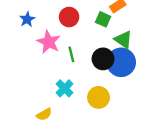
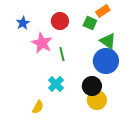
black circle: (103, 59) -> (92, 86), moved
yellow circle: (98, 97) -> (97, 100), moved
yellow semicircle: (44, 114) -> (38, 107), turned -32

